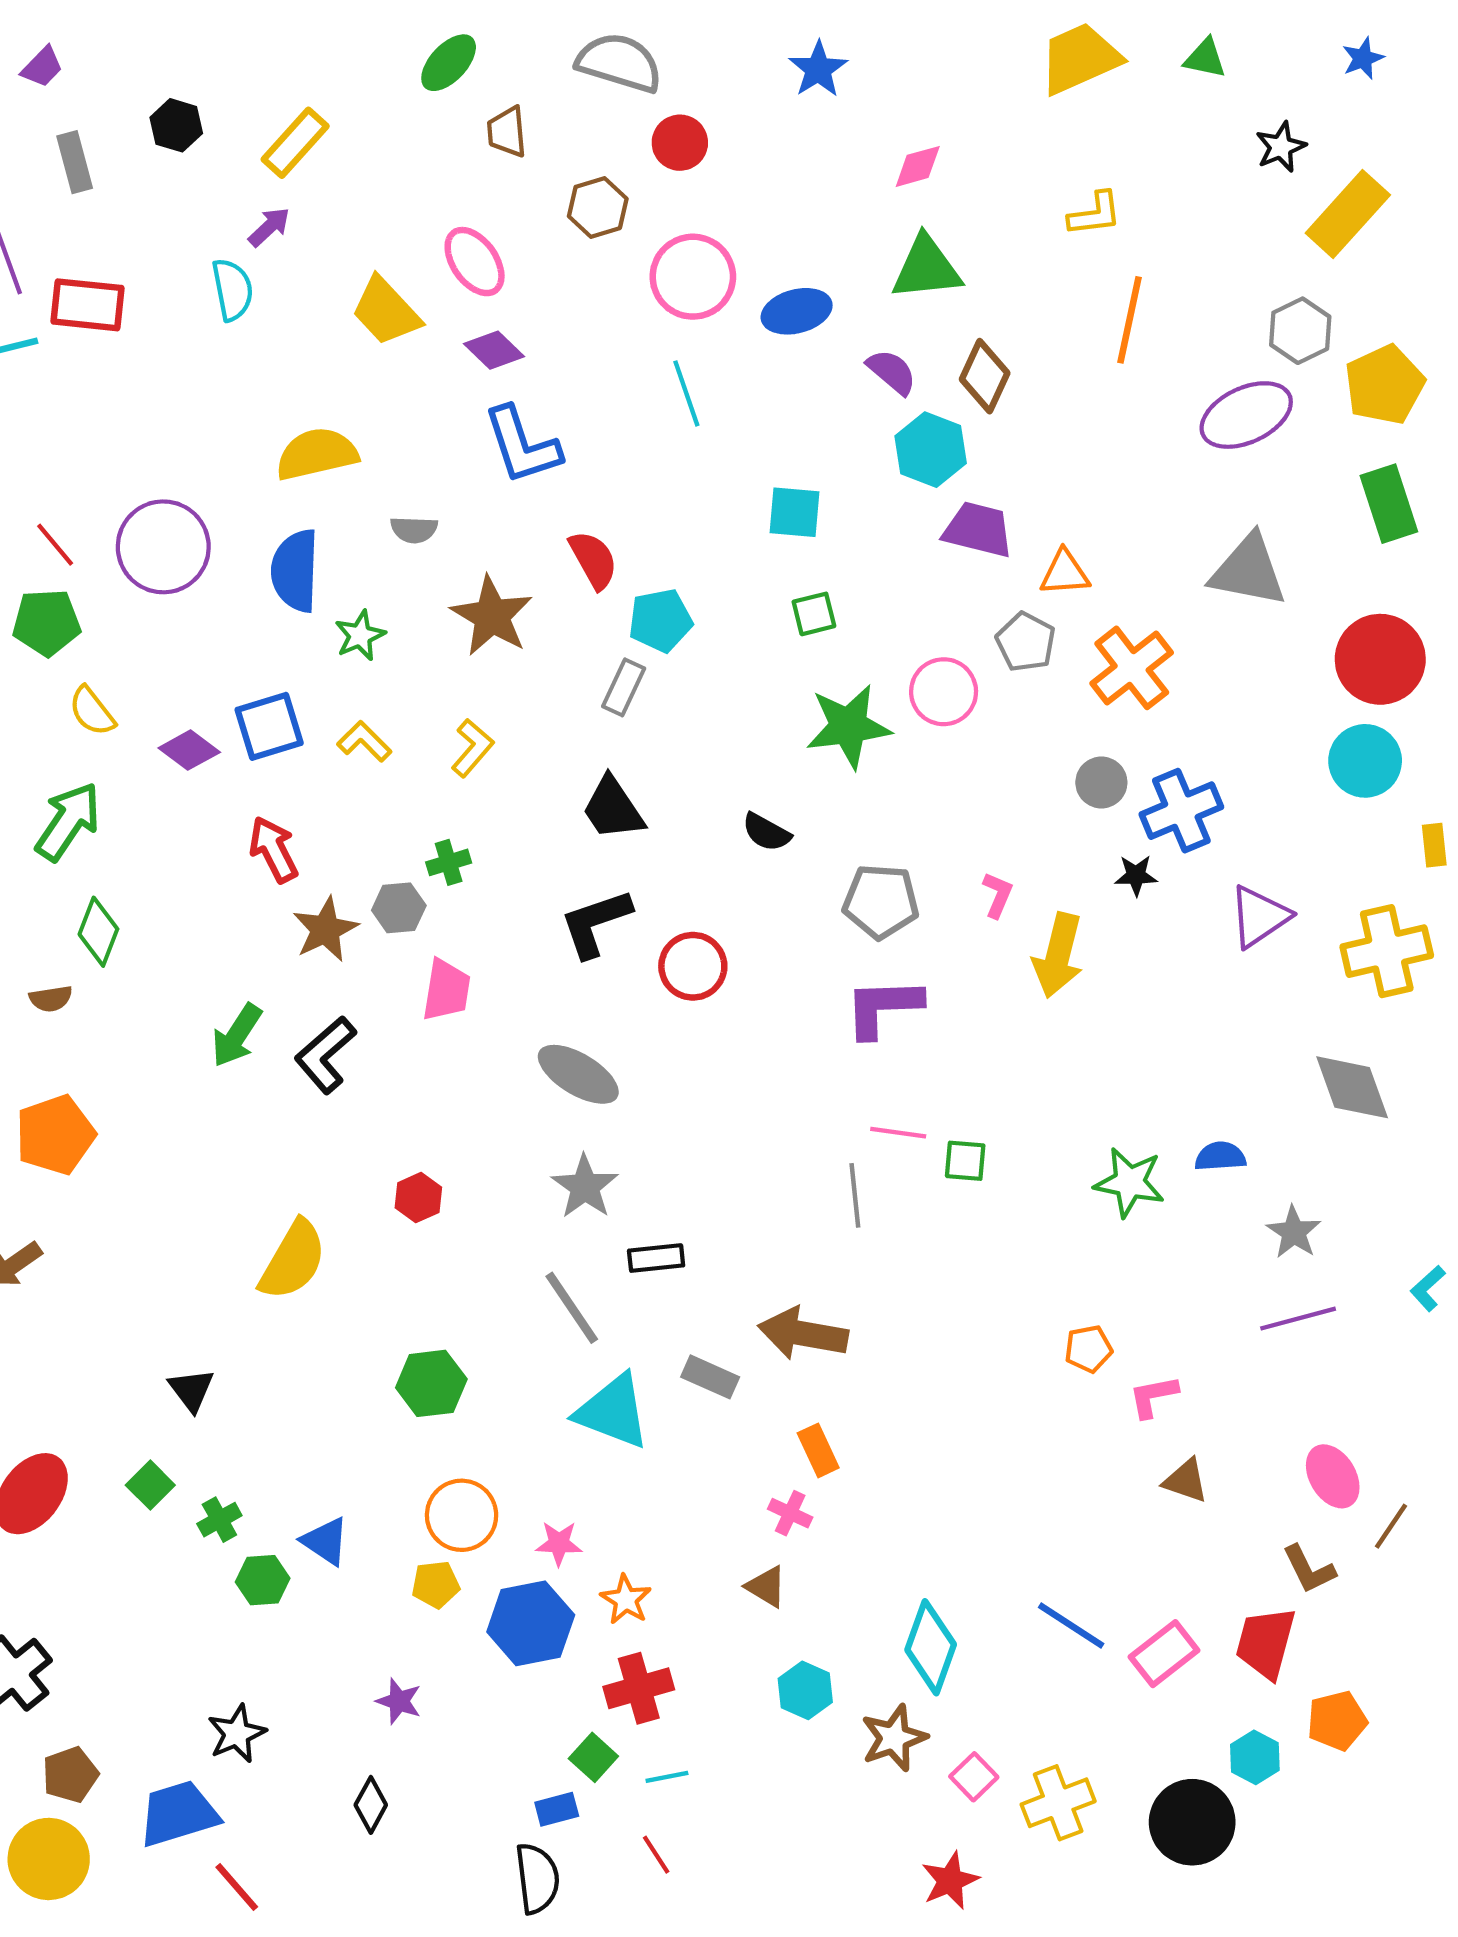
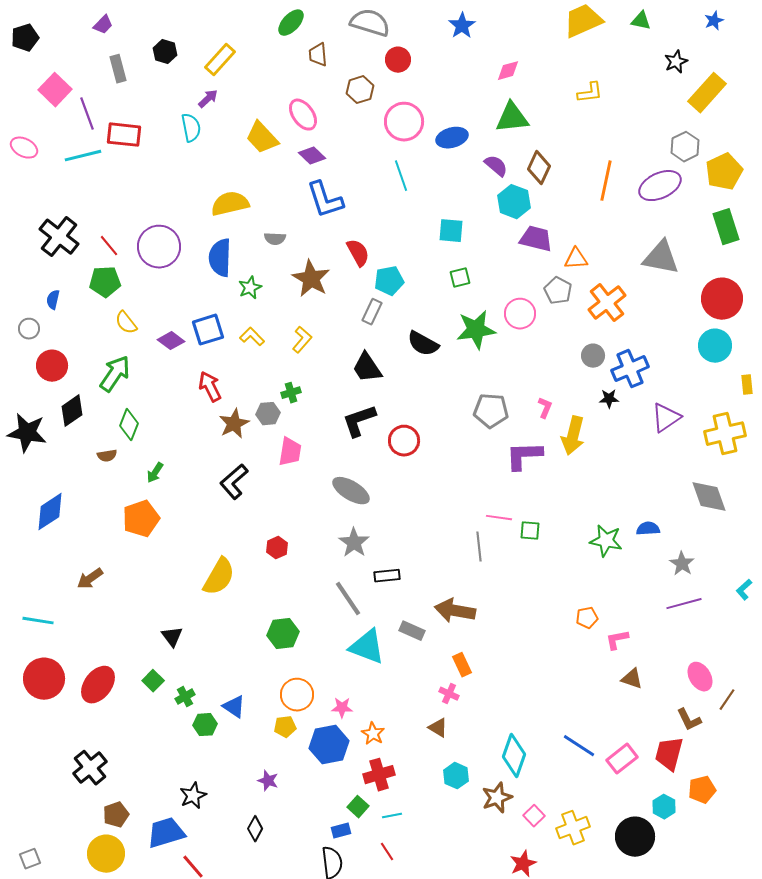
orange line: (1129, 320) -> (606, 181), moved
black semicircle: (766, 832) -> (423, 344), moved, size x1.4
purple L-shape: (883, 1007) -> (524, 456), moved
green arrow: (237, 1035) -> (155, 473), moved, size x0.7
orange pentagon: (55, 1135) -> (141, 519), moved

